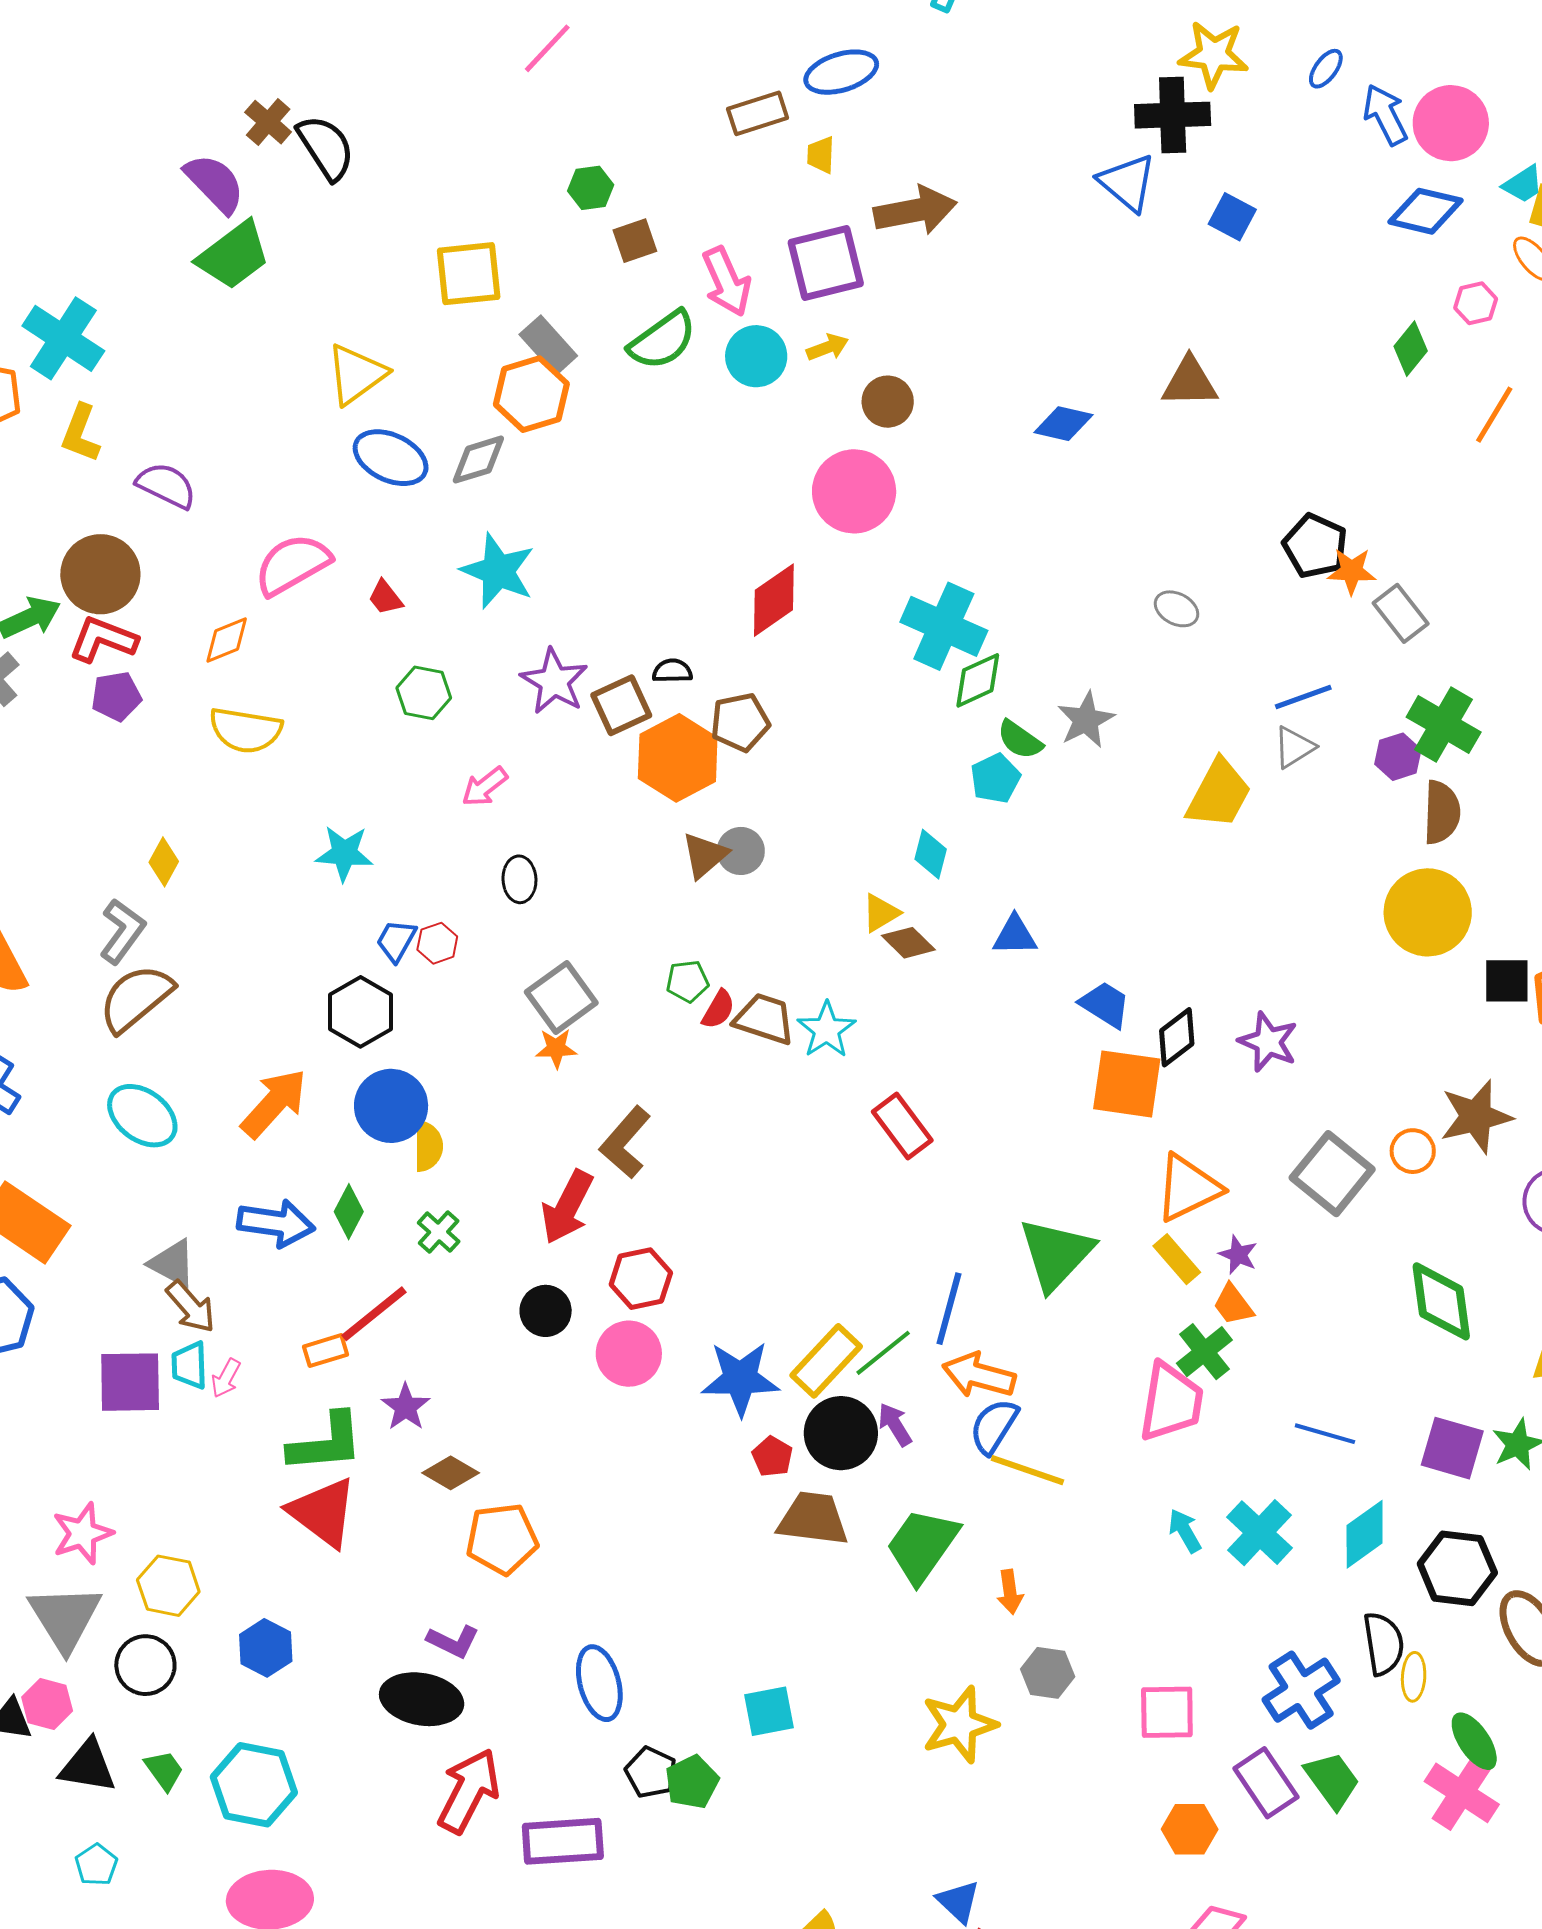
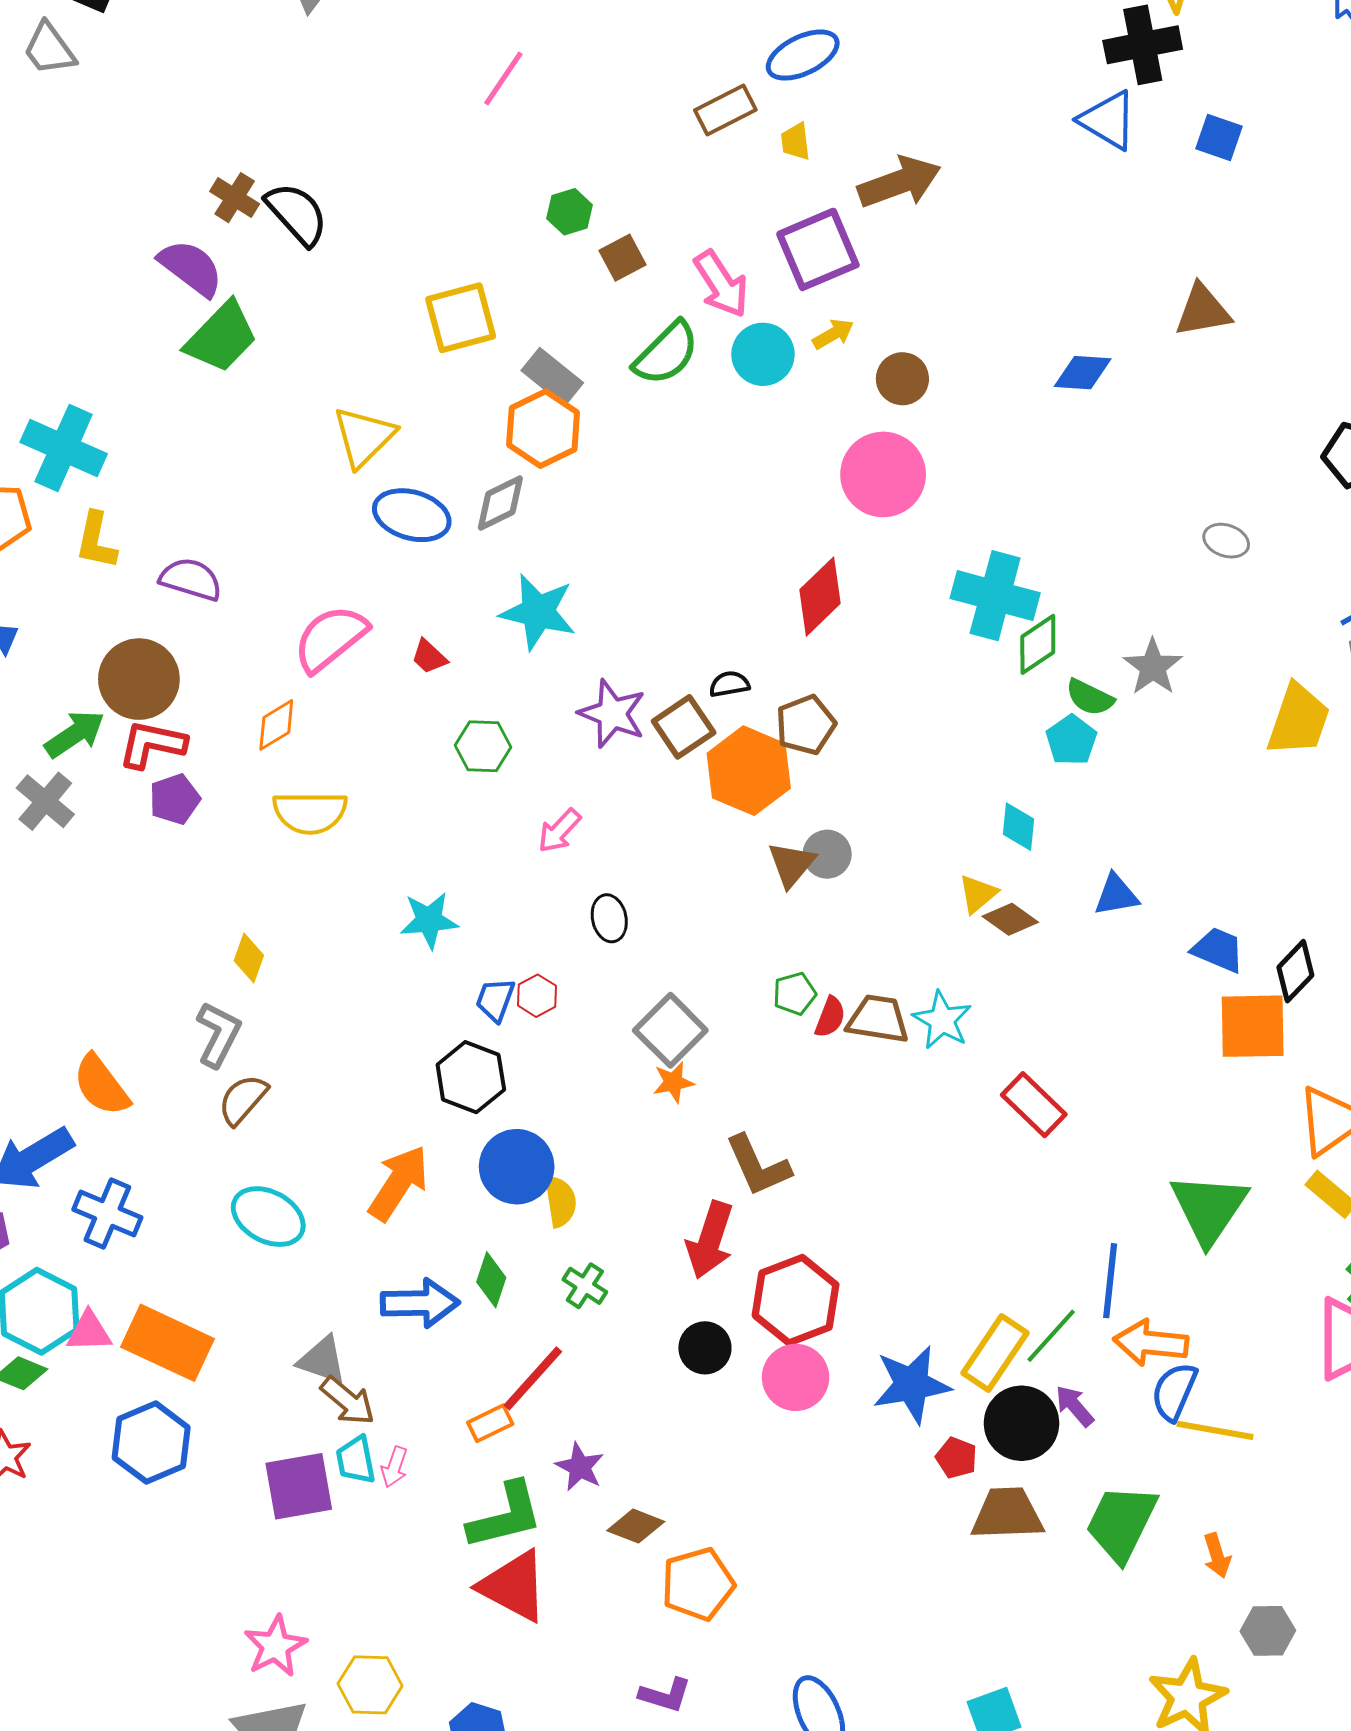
brown semicircle: (136, 998) -> (243, 1099), size x0.7
brown L-shape: (625, 1142) -> (758, 1166), turned -56
red hexagon: (641, 1279) -> (796, 1300), size x1.4

